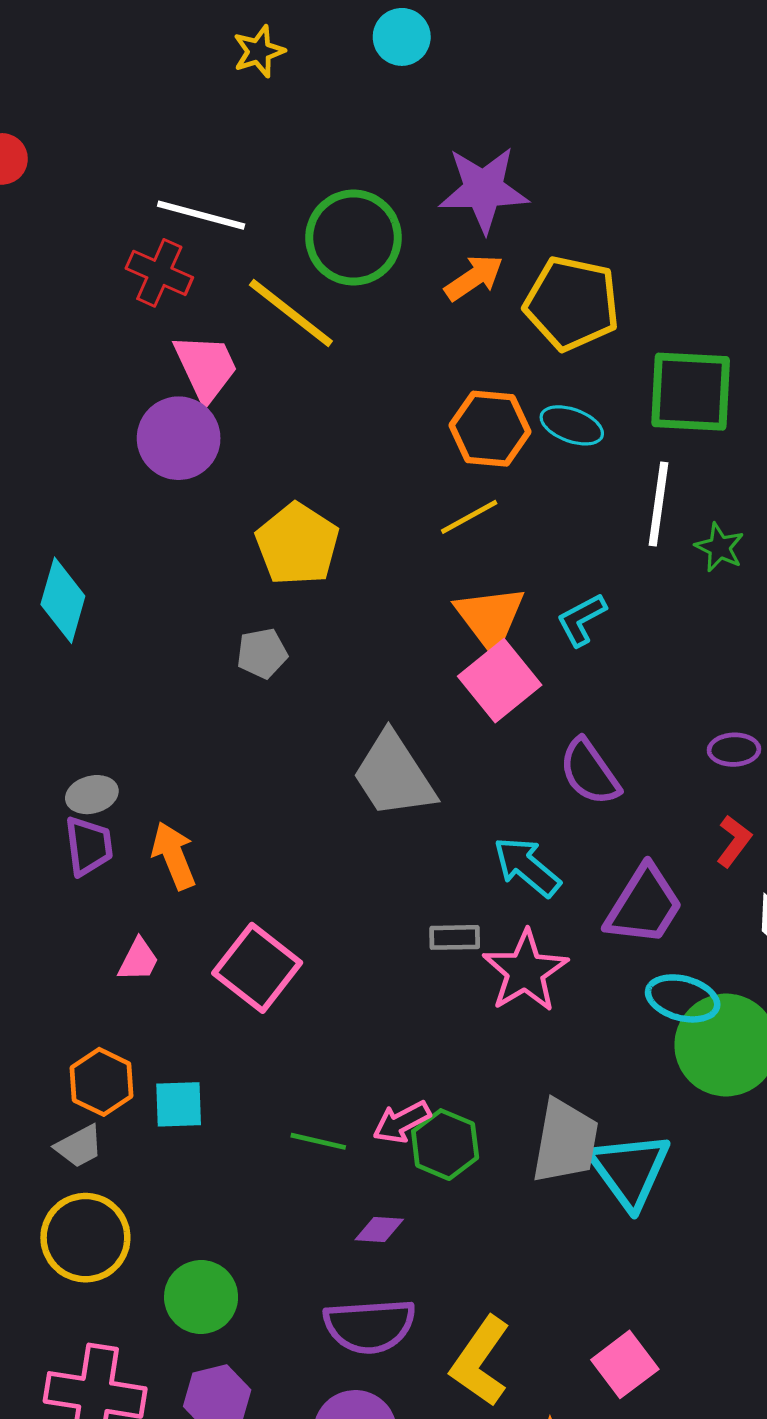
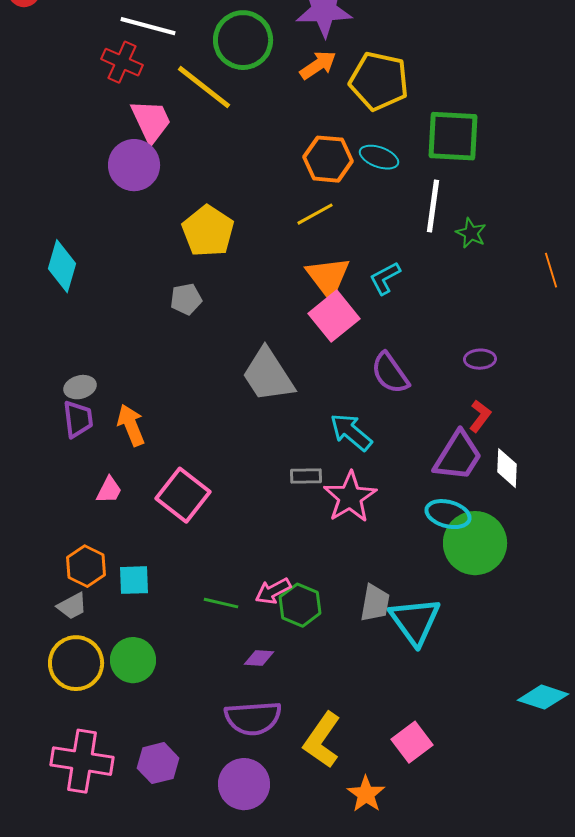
purple trapezoid: (644, 905) -> (458, 456), moved
gray trapezoid: (565, 1141) -> (375, 603), size x0.7
green circle: (201, 1297) -> (133, 660), moved

